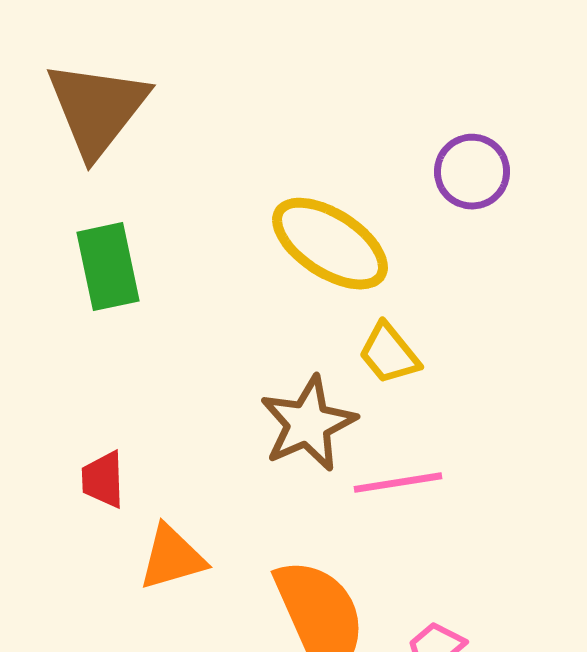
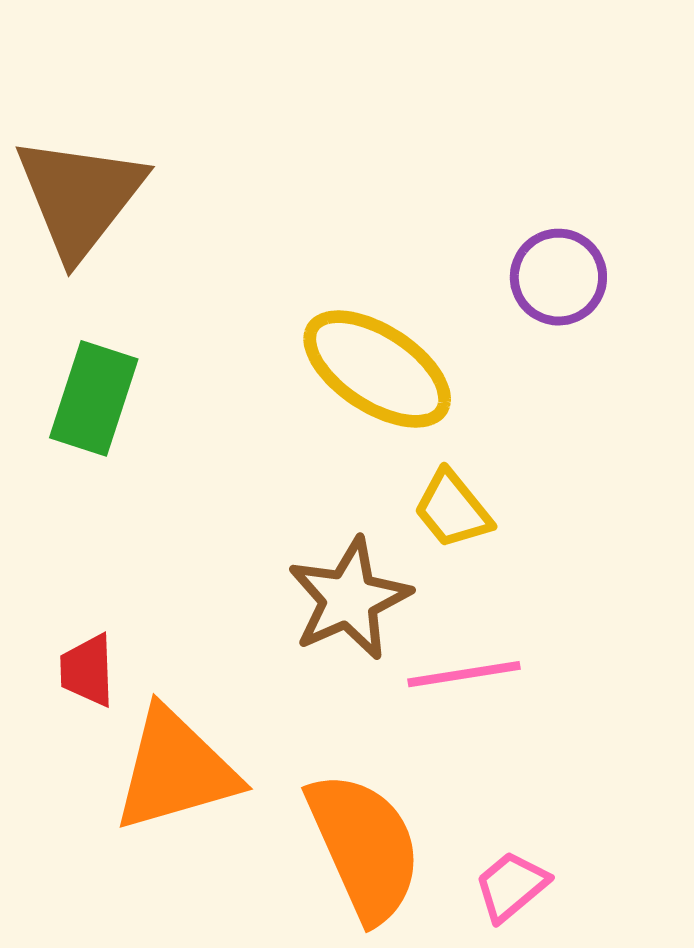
green rectangle: (108, 267) -> (94, 398), turned 30
orange triangle: (172, 558) -> (175, 770), size x1.5

